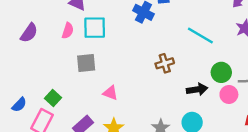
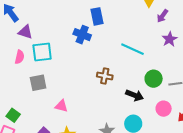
brown cross: (165, 63) -> (105, 76), turned 35
black arrow: (197, 89) -> (135, 95), turned 36
pink circle: (229, 94) -> (164, 109), moved

